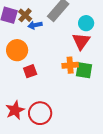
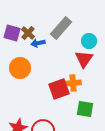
green square: (84, 70) -> (85, 109), moved
red square: (30, 71) -> (59, 89), moved, size x1.5

